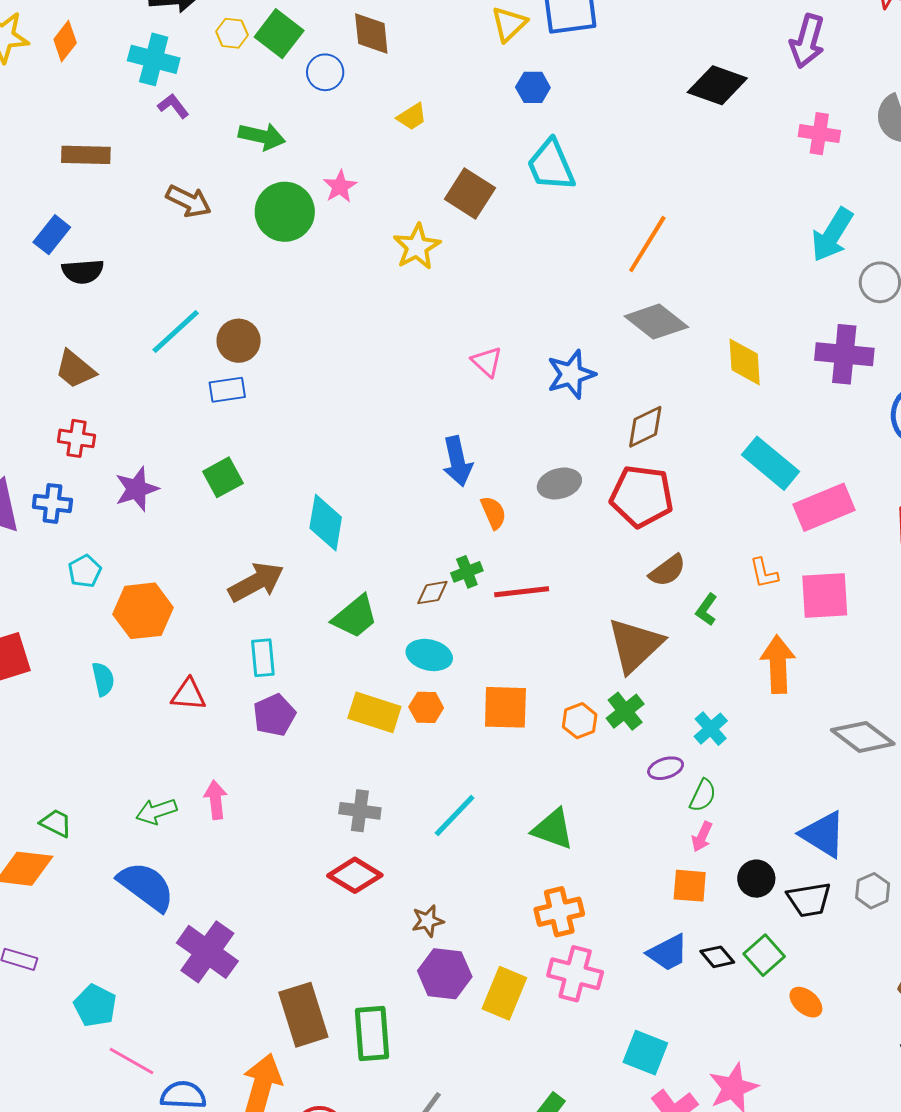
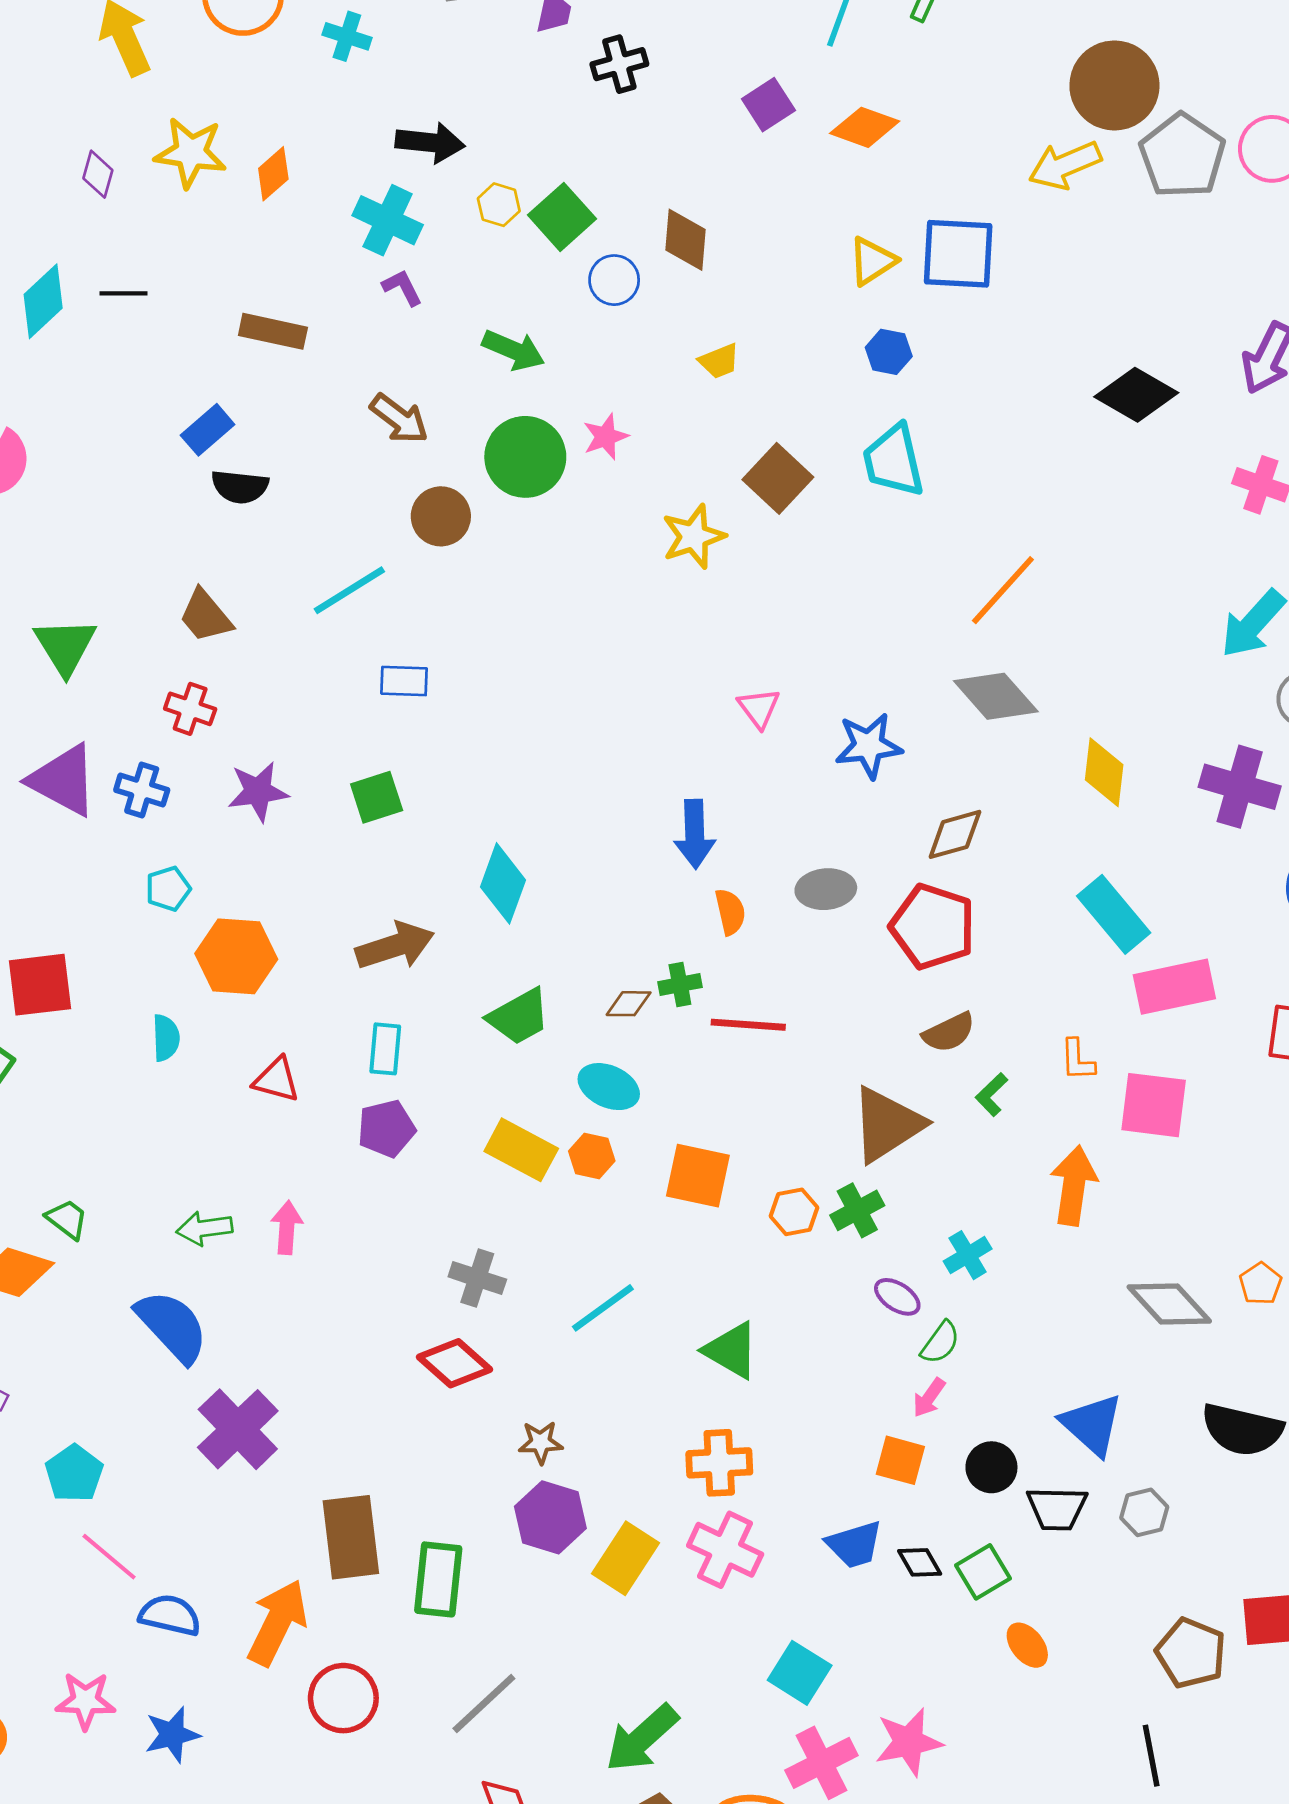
brown circle: (239, 341) -> (441, 516), moved
purple ellipse: (666, 768) -> (897, 1297), turned 40

